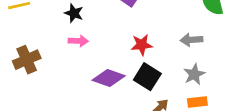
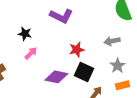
pink arrow: (78, 41) -> (31, 53), turned -40

